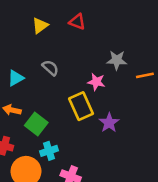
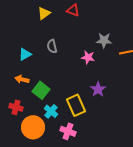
gray semicircle: (50, 68) -> (52, 46), turned -144
yellow rectangle: (81, 106) -> (76, 105), moved
cyan cross: (49, 151) -> (51, 111), turned -32

